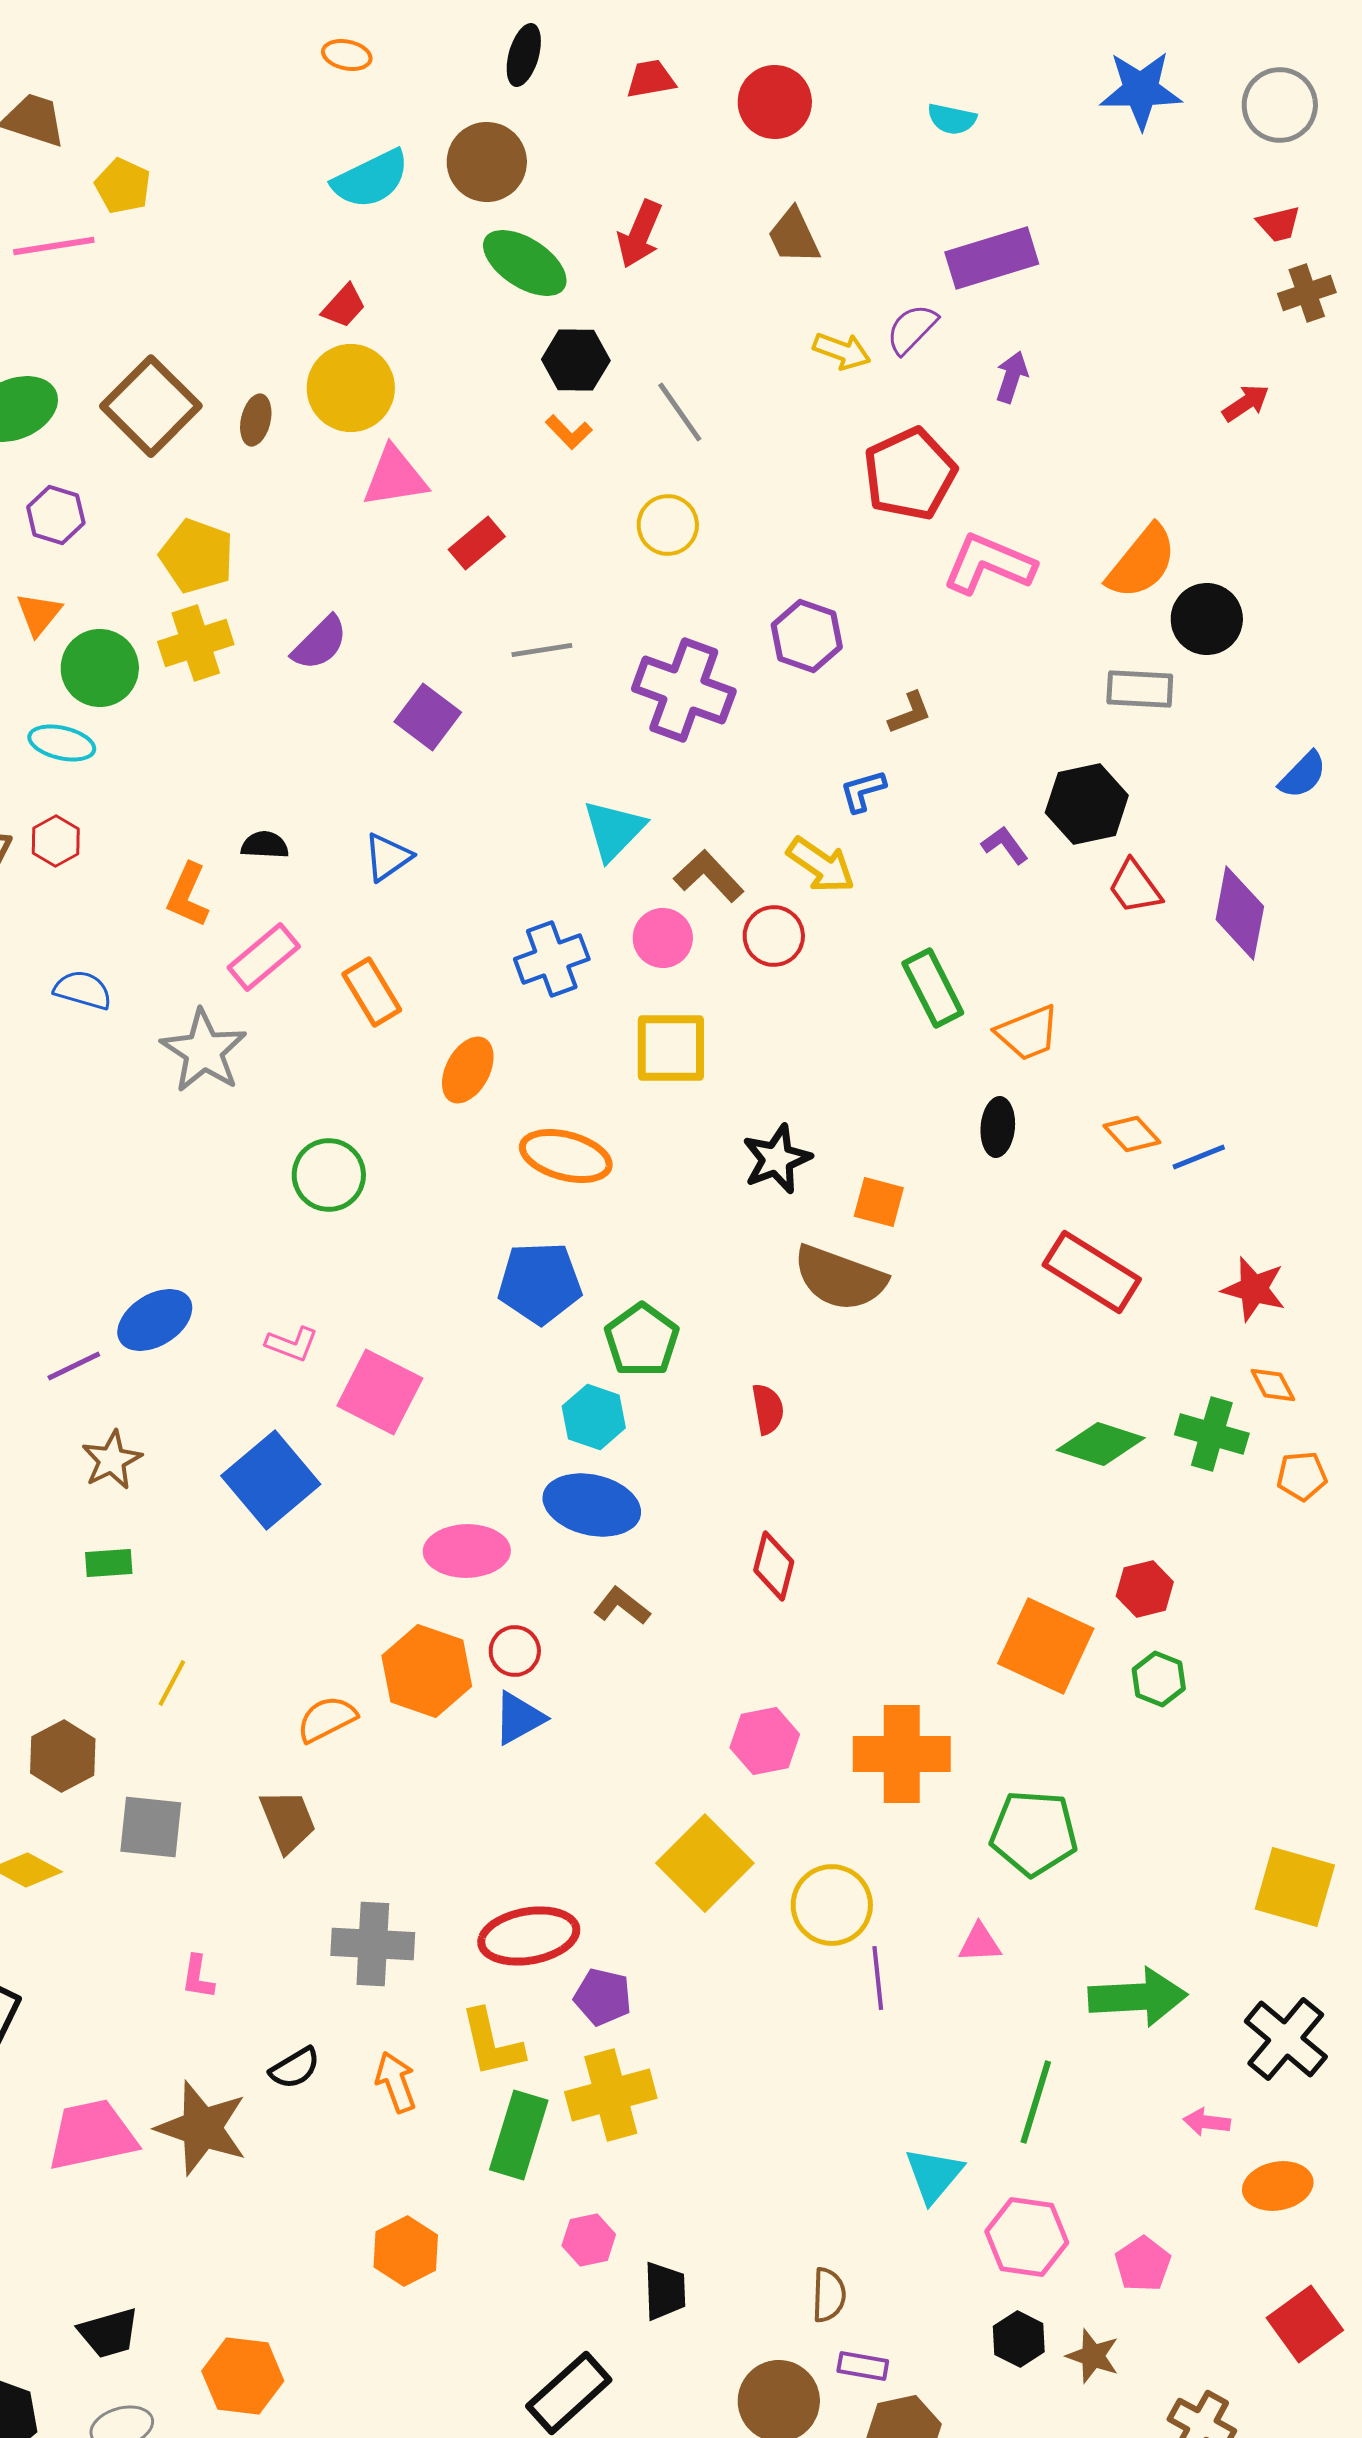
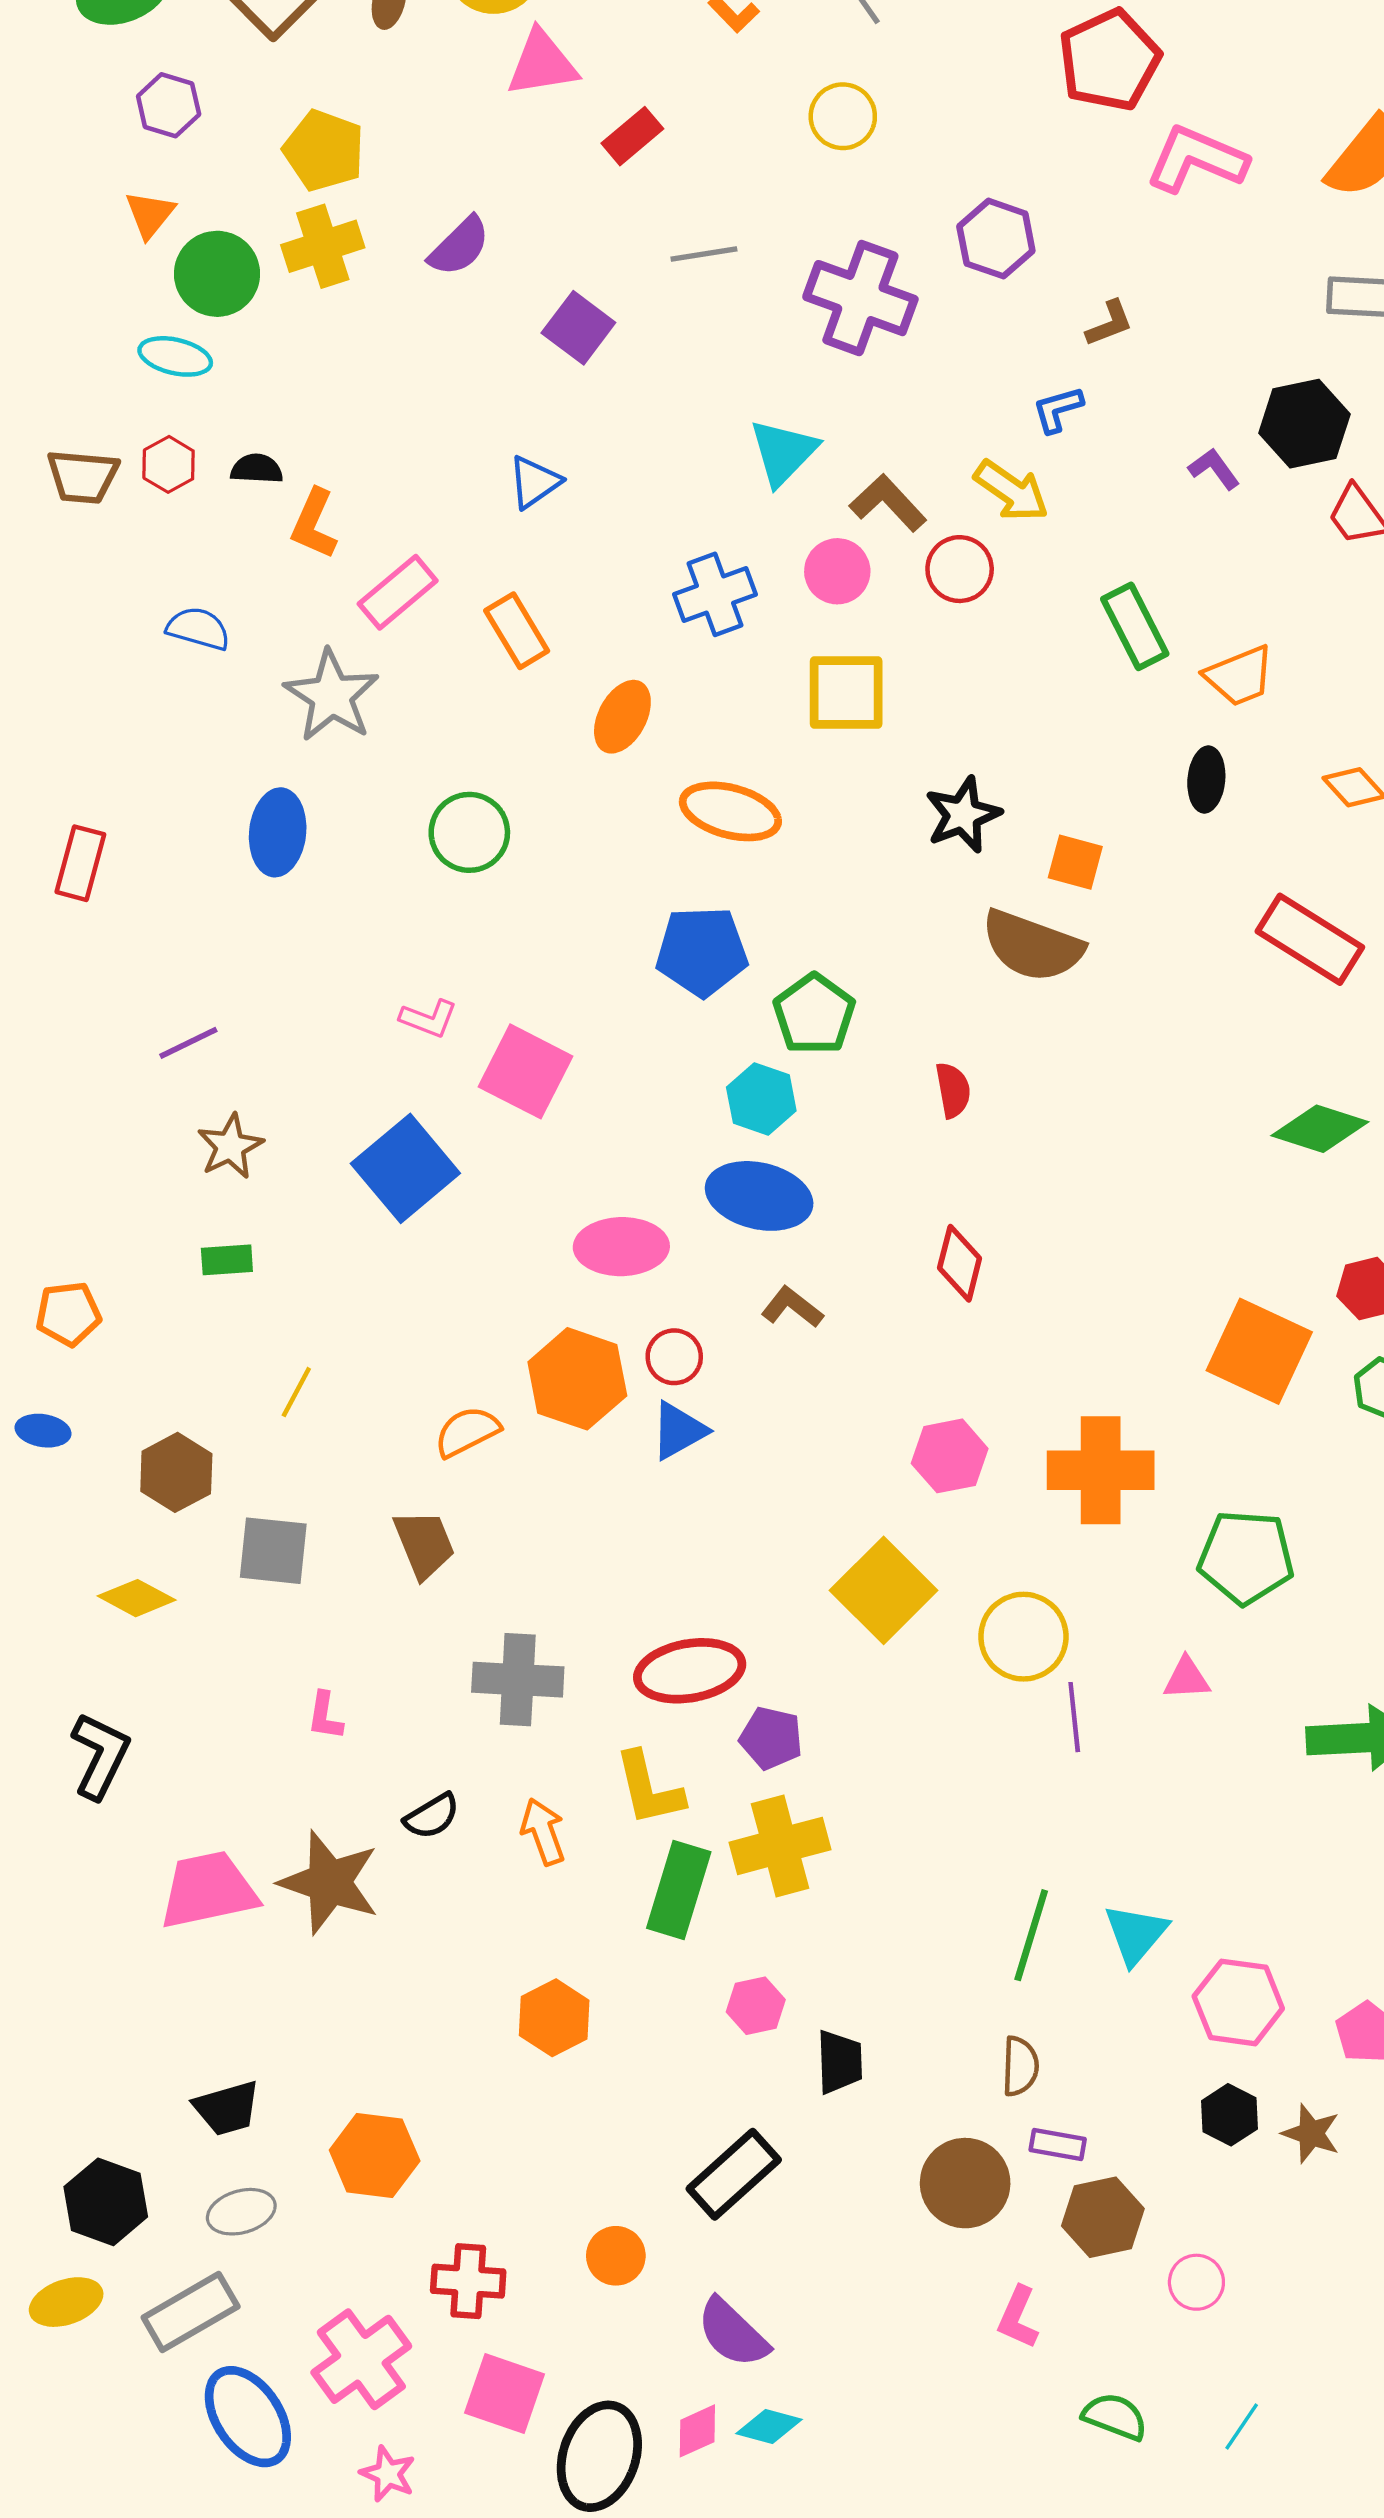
black semicircle: (265, 845) -> (257, 469), moved
blue ellipse: (155, 1320) -> (278, 832), moved, turned -52
green line: (1036, 2102) -> (1031, 1935), moved

